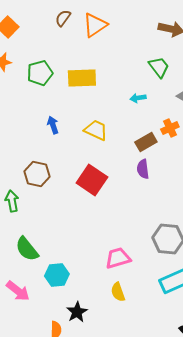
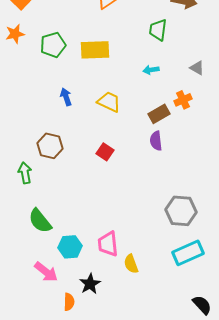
green trapezoid: (159, 67) -> (158, 30), moved, turned -135
red square: (92, 180) -> (105, 152), size x0.6
pink trapezoid: (118, 258) -> (108, 244), moved, turned -80
pink arrow: (18, 291) -> (46, 272), moved

